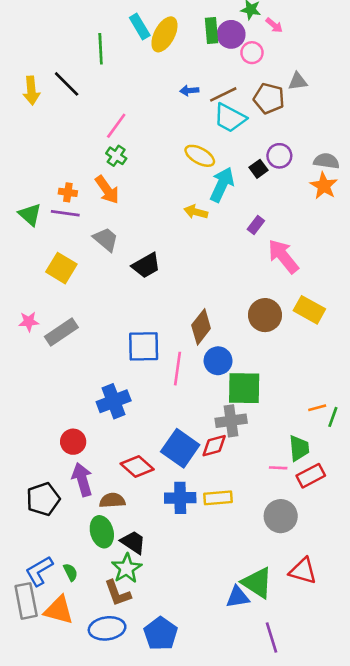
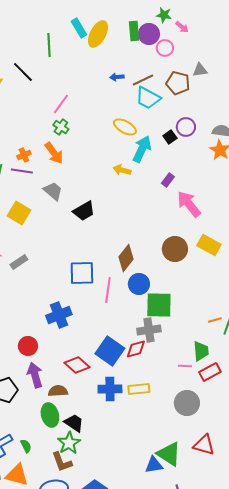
orange cross: (68, 192) -> (24, 155), turned -32
gray rectangle: (61, 332) -> (19, 262), size x0.7

